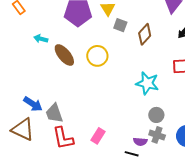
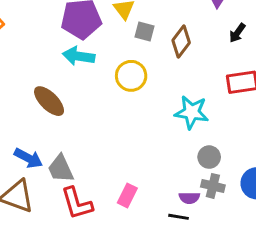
cyan arrow: (41, 39) -> (79, 56), moved, size x1.5
brown ellipse: (64, 55) -> (49, 101), moved
yellow circle: (97, 56) -> (131, 76), moved

